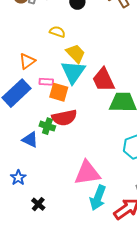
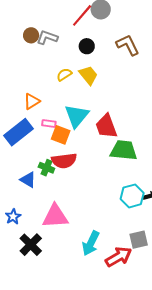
yellow semicircle: (57, 32) -> (64, 75), turned -56
yellow trapezoid: (76, 53) -> (88, 75), moved
pink triangle: (87, 173) -> (55, 216), moved
black cross: (38, 204) -> (31, 245), size x1.6

